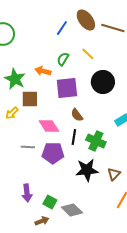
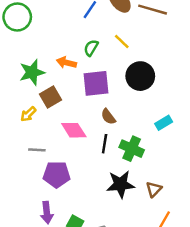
green star: (15, 79) -> (32, 72), turned 30
brown square: (30, 99) -> (50, 97), turned -30
gray line: (28, 147) -> (37, 150), moved
purple pentagon: (53, 153) -> (57, 174), moved

